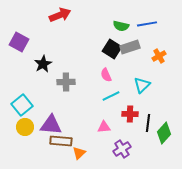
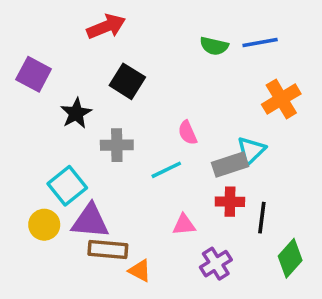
gray rectangle: (130, 47) -> (230, 165), moved
black square: (112, 49) -> (127, 81), moved
orange cross: (159, 56) -> (281, 99), size x1.5
cyan line: (111, 96) -> (166, 170), moved
cyan square: (22, 105) -> (67, 186), moved
green diamond: (164, 133) -> (290, 258), moved
orange triangle: (79, 153) -> (140, 271), turned -48

